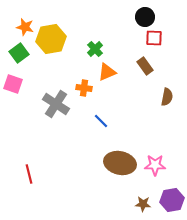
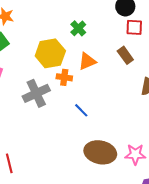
yellow hexagon: (51, 39) -> (50, 53), moved
green cross: (95, 49) -> (78, 28), moved
gray cross: (56, 104) -> (36, 93), turned 32

